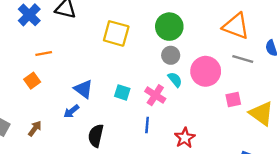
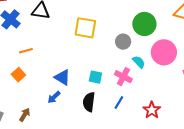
green circle: (169, 27) -> (144, 24), moved
gray circle: (171, 55) -> (123, 42), moved
blue line: (147, 125) -> (119, 103), turned 32
black semicircle: (96, 136) -> (89, 102), moved

